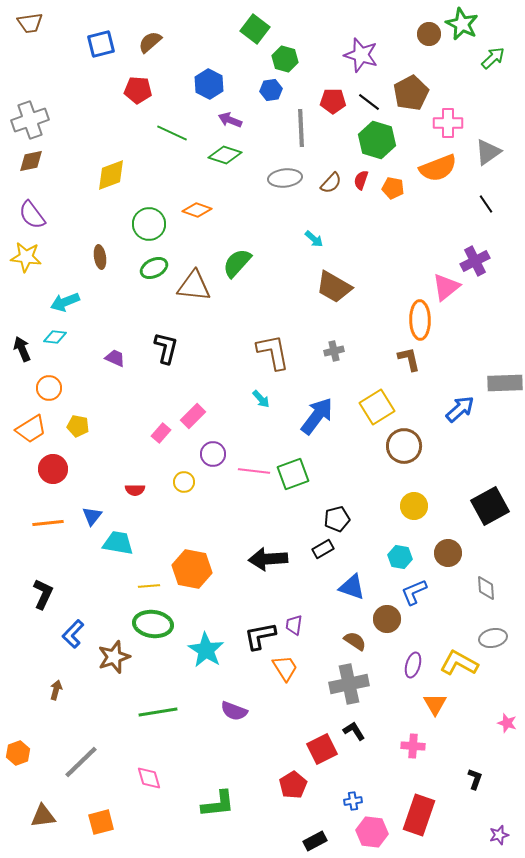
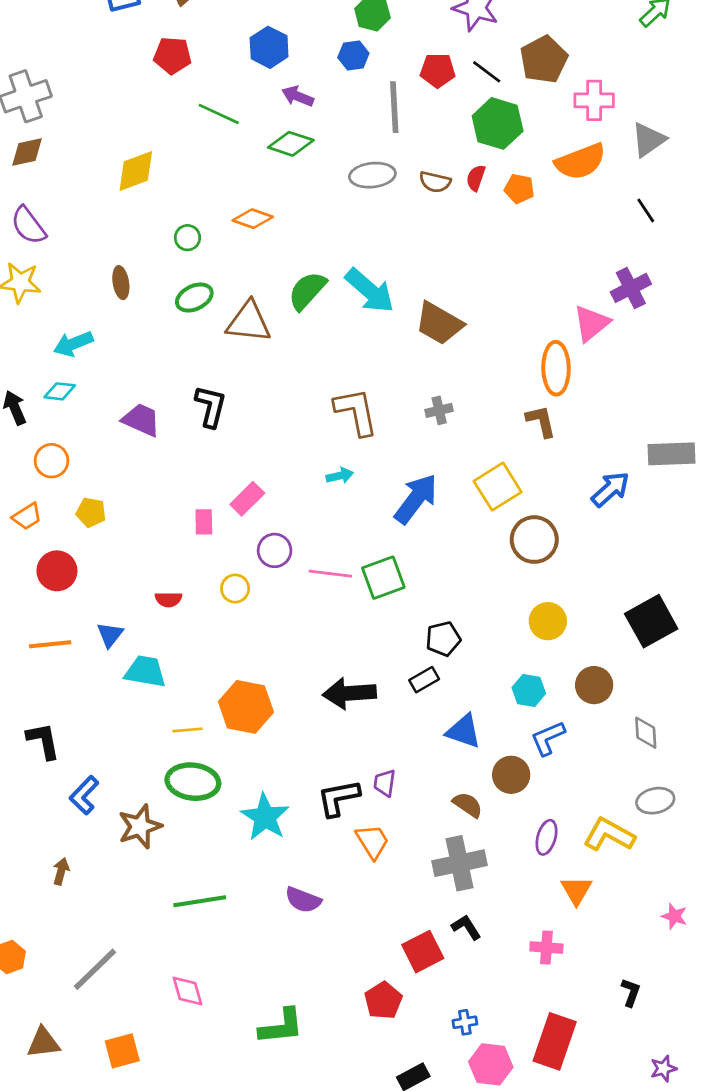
brown semicircle: (331, 183) -> (435, 182), turned 60
green circle: (149, 224) -> (187, 238), size x0.6
cyan arrow: (314, 239) -> (370, 291), moved, size x2.0
purple trapezoid: (115, 358) -> (141, 420), size x1.4
cyan arrow: (261, 399) -> (340, 476), turned -60
orange trapezoid: (31, 429) -> (27, 516), size x0.7
pink rectangle: (161, 433) -> (204, 522), turned -42
black L-shape: (43, 594) -> (43, 741), turned -36

